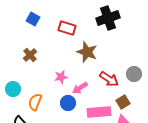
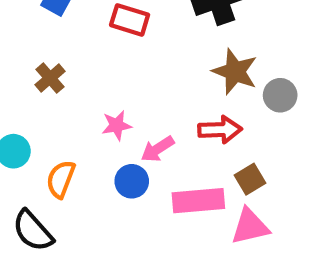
brown star: (87, 52) -> (235, 72), moved
gray circle: (134, 74) -> (280, 95), moved
red arrow: (109, 79) -> (220, 130), turned -36

